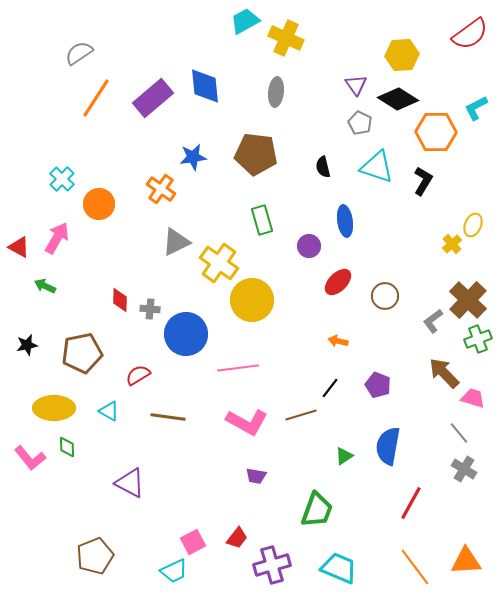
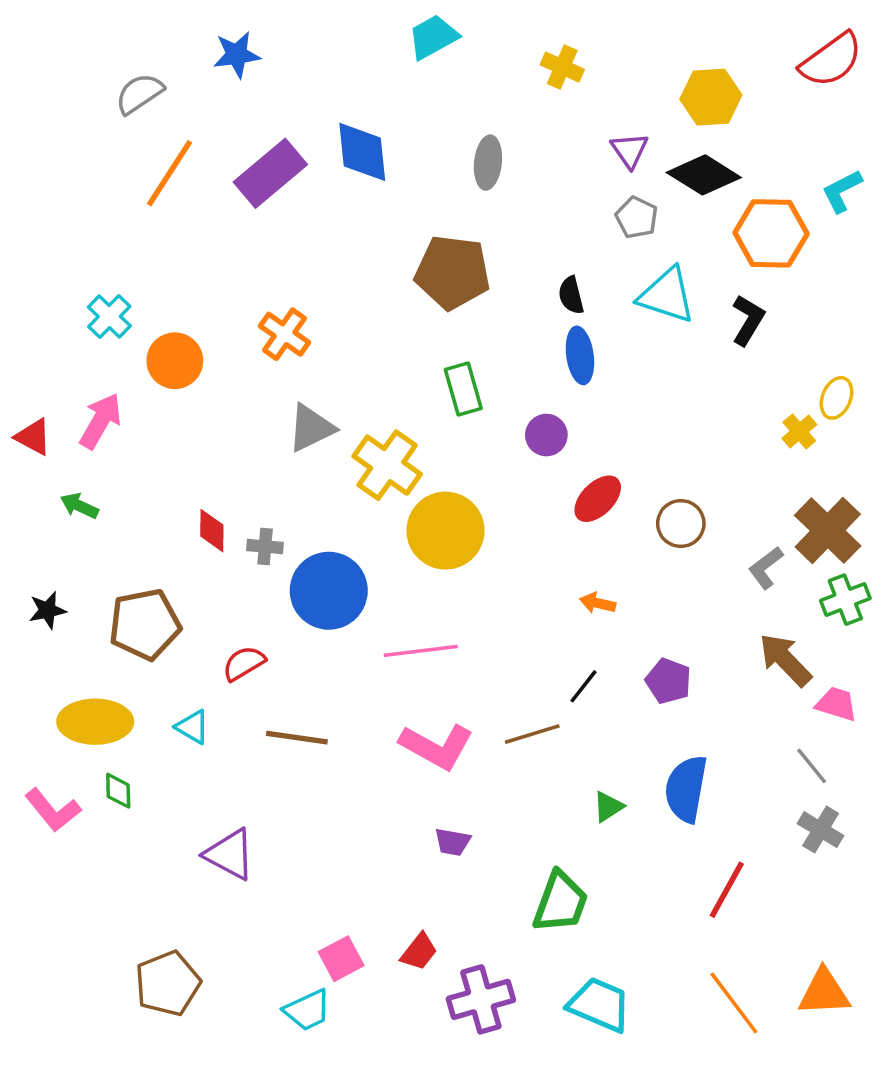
yellow cross: (286, 38) -> (562, 67), moved, size x0.7
blue star: (193, 157) -> (237, 55), moved
blue ellipse: (345, 221) -> (580, 355), moved

